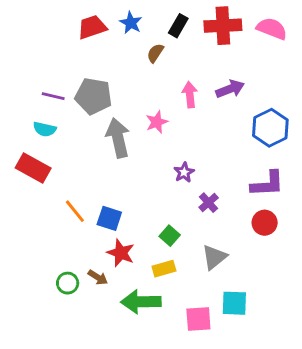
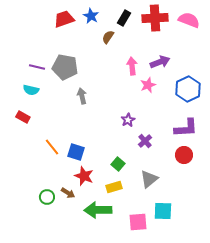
pink star: (157, 122) -> (148, 85), moved
gray arrow: (118, 138) -> (82, 96), size x0.6
red rectangle: (33, 168) -> (23, 117), size x0.6

